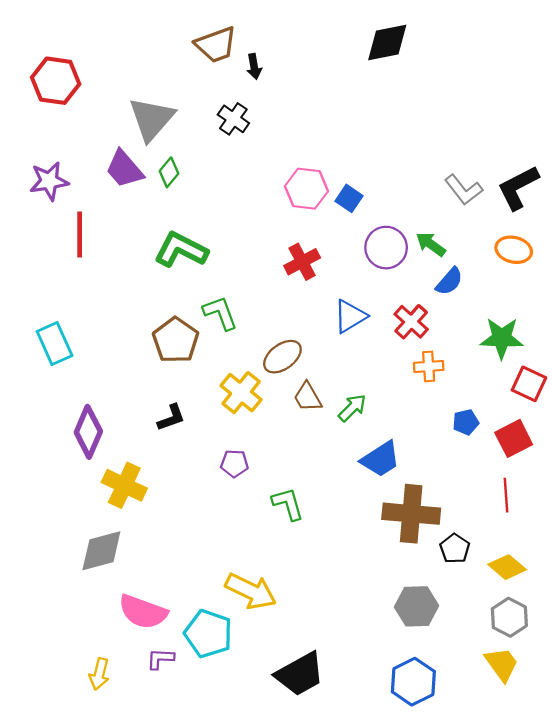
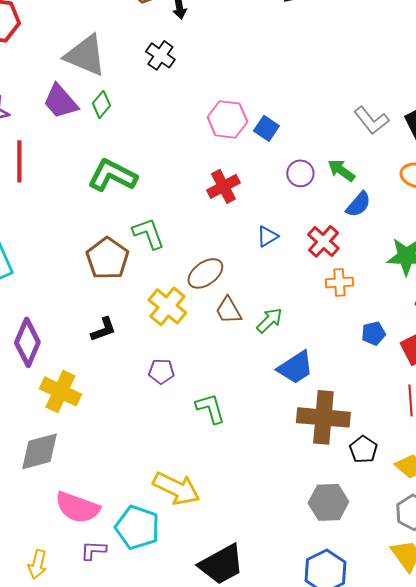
gray triangle: (152, 119) -> (85, 55), turned -48
purple circle: (386, 248) -> (300, 173), size x0.7
blue triangle: (350, 316) -> (267, 236), size x0.7

